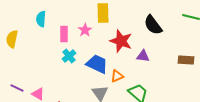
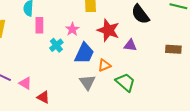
pink star: (85, 30) -> (72, 29), moved
pink rectangle: (64, 34) -> (39, 25), moved
blue trapezoid: (97, 64) -> (84, 53), turned 90

